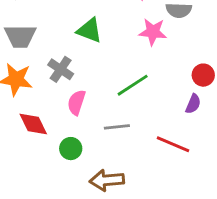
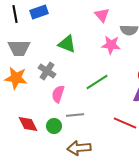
red diamond: (33, 124) -> (28, 124), moved
gray line: (117, 127) -> (75, 115), moved

